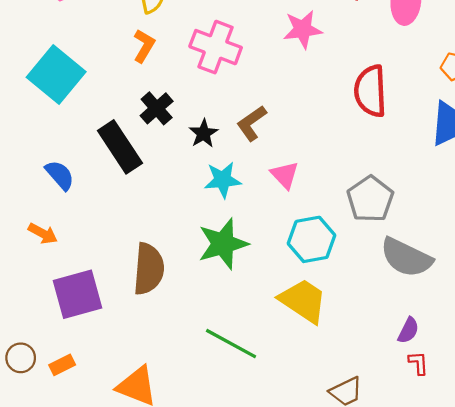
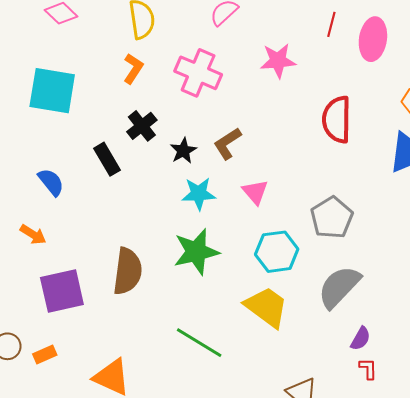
cyan square: (56, 75) -> (52, 91), turned -33
black rectangle: (120, 147) -> (107, 159), size x0.7
gray semicircle: (406, 258) -> (339, 287), moved, turned 105

